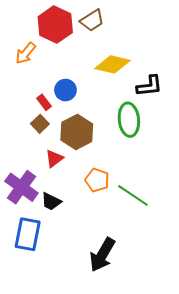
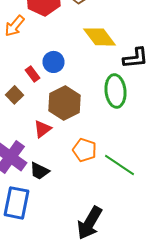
yellow diamond: (113, 64) -> (100, 37), turned 40
brown square: (40, 124) -> (14, 95), moved

